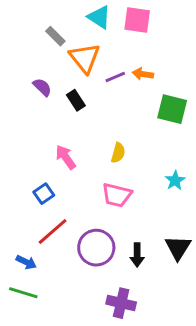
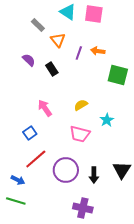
orange triangle: (85, 58) -> (58, 40), size x0.7
purple line: (115, 77) -> (79, 53), turned -48
yellow semicircle: (118, 153) -> (81, 105), turned -136
cyan star: (175, 181) -> (107, 120), moved

